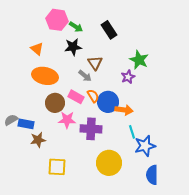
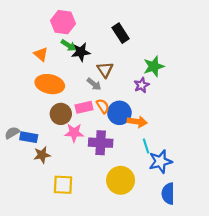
green arrow: (76, 27) -> (69, 45), moved
green star: (139, 60) -> (154, 66), turned 30
pink rectangle: (76, 97) -> (84, 107), turned -42

